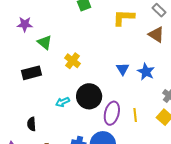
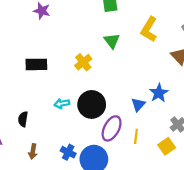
yellow L-shape: (124, 18) -> (149, 29), turned -75
green triangle: (45, 42) -> (112, 41), moved
blue triangle: (123, 69) -> (138, 104), moved

